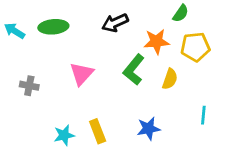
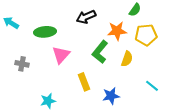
green ellipse: (53, 27) -> (45, 32), moved
cyan line: (203, 115) -> (152, 86), turned -56
yellow rectangle: (98, 131) -> (84, 82), moved

